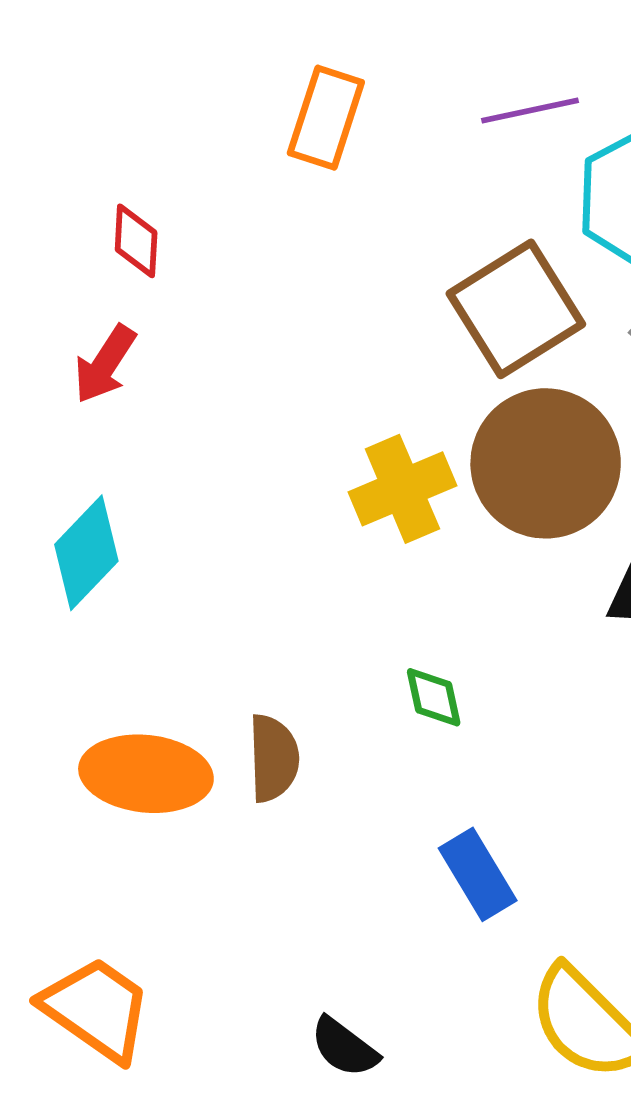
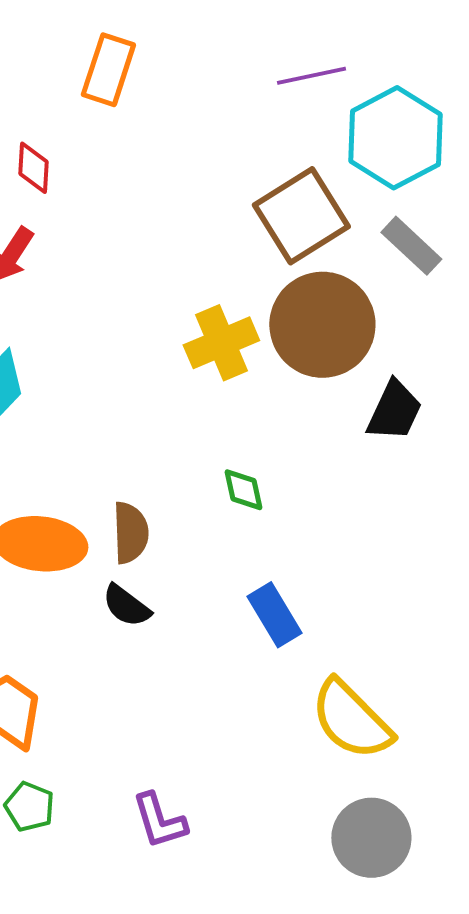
orange rectangle: (326, 118) -> (108, 70), moved
black semicircle: (344, 1047) -> (126, 606), moved

